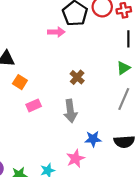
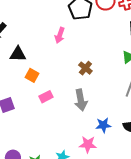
pink arrow: (56, 32) -> (60, 35), moved, turned 112
pink star: (75, 159) -> (88, 144), turned 30

